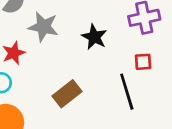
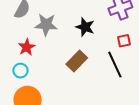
brown rectangle: (67, 94) -> (77, 61), moved

